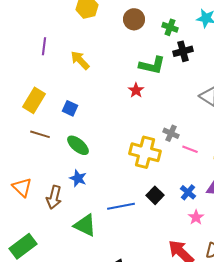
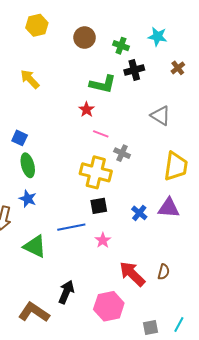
blue square: (70, 108) -> (20, 138), moved
green ellipse: (78, 145) -> (28, 165), turned 35
pink line: (190, 149) -> (101, 134), moved
black square: (155, 195) -> (99, 206), moved, turned 36
pink star: (196, 217) -> (103, 240), moved

